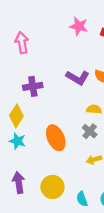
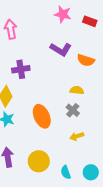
purple L-shape: (78, 78) -> (61, 49), moved

